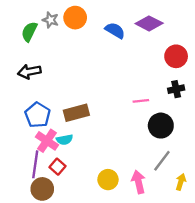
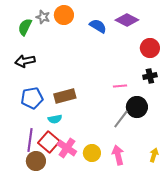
blue pentagon: (38, 115) -> (32, 98), turned 30
pink cross: (47, 141) -> (67, 148), moved
gray line: (162, 161) -> (121, 119), moved
red square: (58, 167) -> (49, 142), size x1.5

